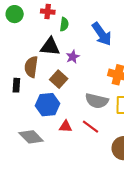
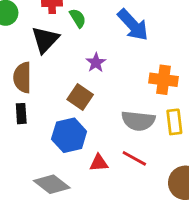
green semicircle: (64, 24) -> (78, 18), turned -32
black triangle: (50, 47) -> (45, 40), moved, turned -45
brown semicircle: (31, 67) -> (22, 77), moved

